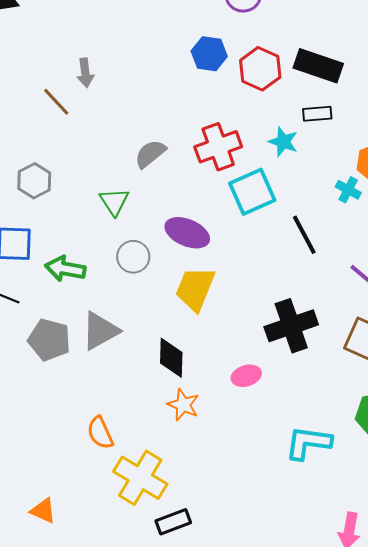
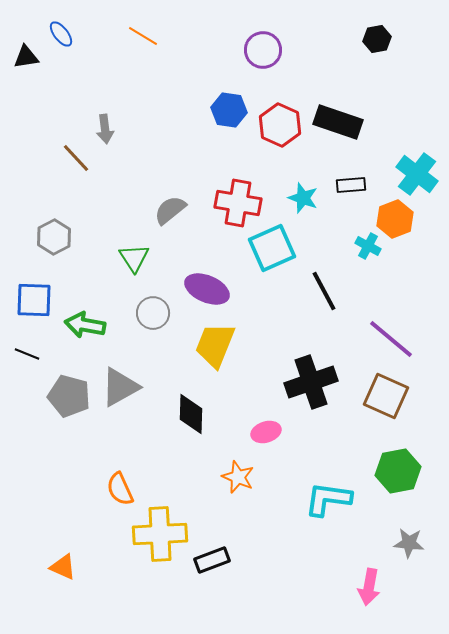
black rectangle: (317, 114) -> (351, 185), moved
red cross: (218, 147) -> (238, 203), turned 30
orange star: (183, 405) -> (238, 477), moved
yellow cross: (140, 478) -> (160, 534), turned -34
black rectangle: (173, 522) -> (212, 560), moved

